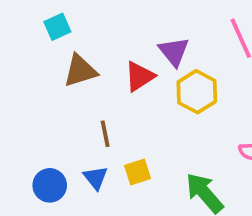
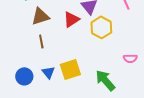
brown line: (105, 134) -> (41, 41), moved
yellow square: (138, 172) -> (70, 69), size x1.5

